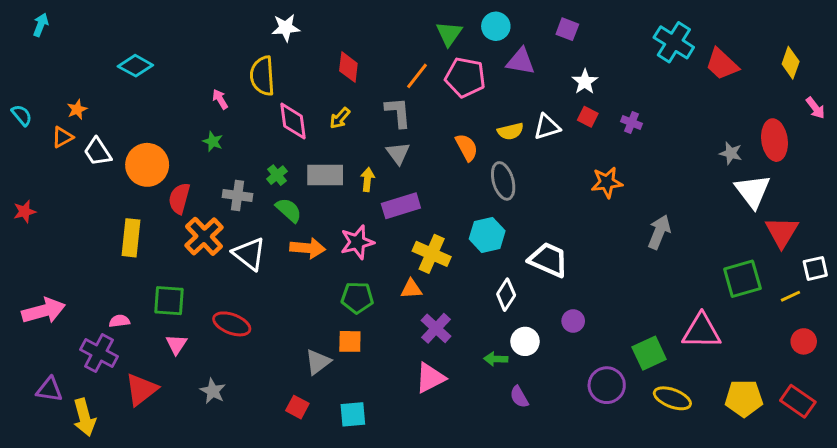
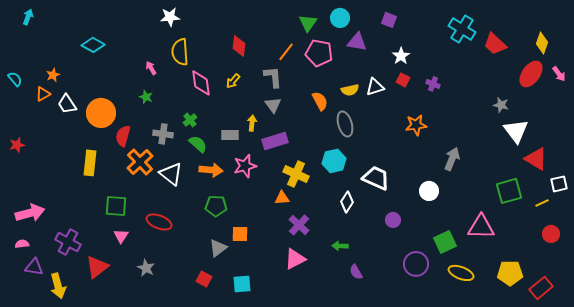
white star: (286, 28) -> (170, 17), moved
red ellipse: (774, 140) -> (531, 74), moved, turned 44
gray rectangle: (325, 175) -> (230, 135), moved, size x0.7
red triangle: (782, 232) -> (536, 159), turned -30
green pentagon: (357, 298) -> (216, 206), moved
pink semicircle: (119, 321) -> (22, 244), moved
white circle: (525, 341) -> (429, 191), moved
red rectangle: (798, 401) -> (541, 288), moved, turned -75

